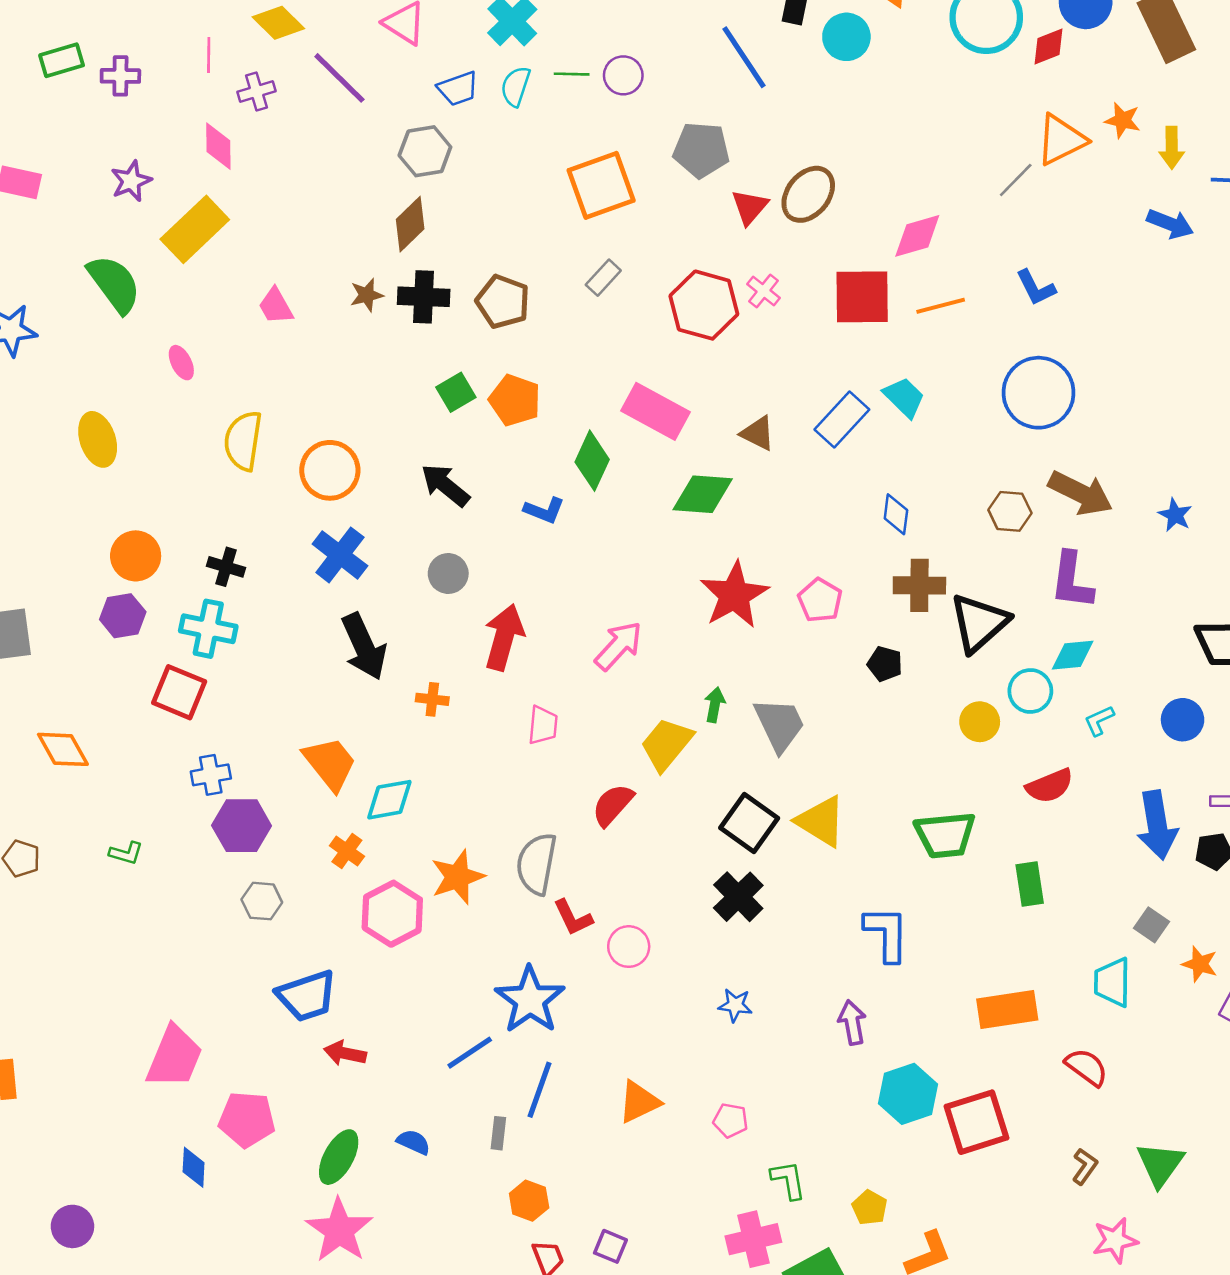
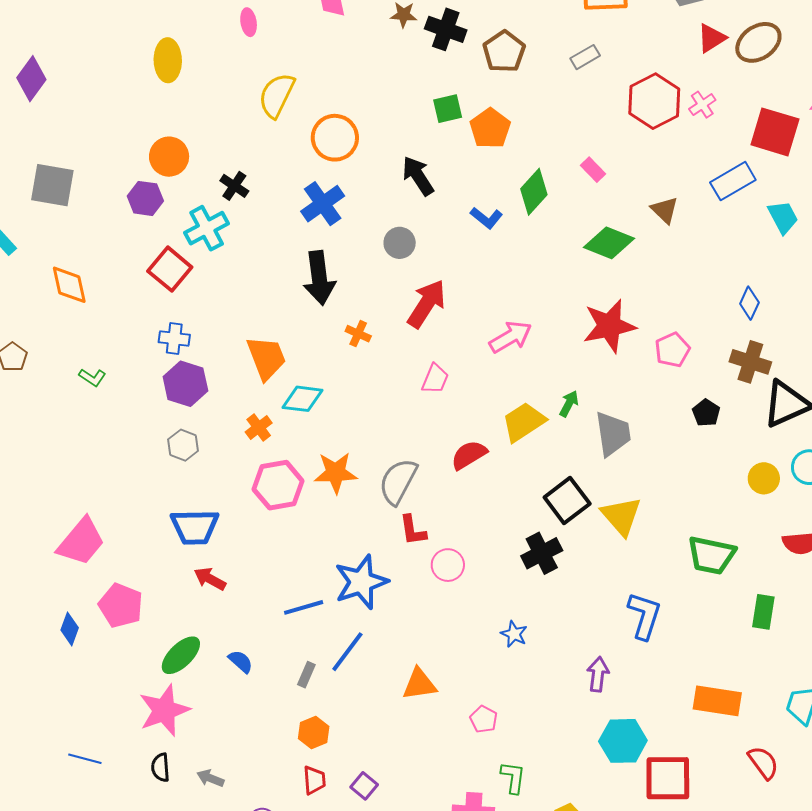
pink rectangle: (655, 411) -> (593, 170), size x0.5
blue rectangle: (842, 419) -> (733, 181), moved
cyan cross: (208, 629) -> (207, 228), turned 33

